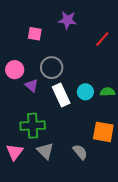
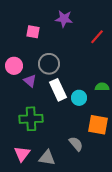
cyan circle: (85, 92) -> (79, 98), moved
gray triangle: (45, 151) -> (47, 158), moved, turned -36
pink triangle: (15, 152) -> (22, 154), moved

